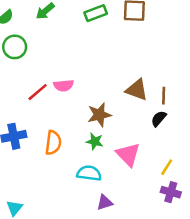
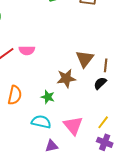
brown triangle: (137, 90) -> (85, 59), turned 42
brown star: (99, 115) -> (66, 78), moved
pink triangle: (128, 154) -> (73, 126), moved

